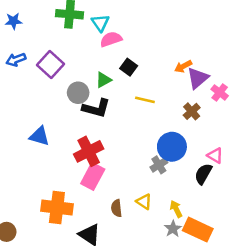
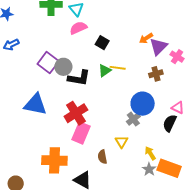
pink semicircle: (111, 39) -> (78, 28), moved
purple square: (51, 65) -> (48, 63), moved
green triangle: (103, 80) -> (105, 71), moved
brown cross: (192, 111) -> (156, 74), turned 32
blue triangle: (39, 136) -> (35, 104), size x1.4
yellow triangle: (144, 202) -> (122, 142), moved, turned 32

